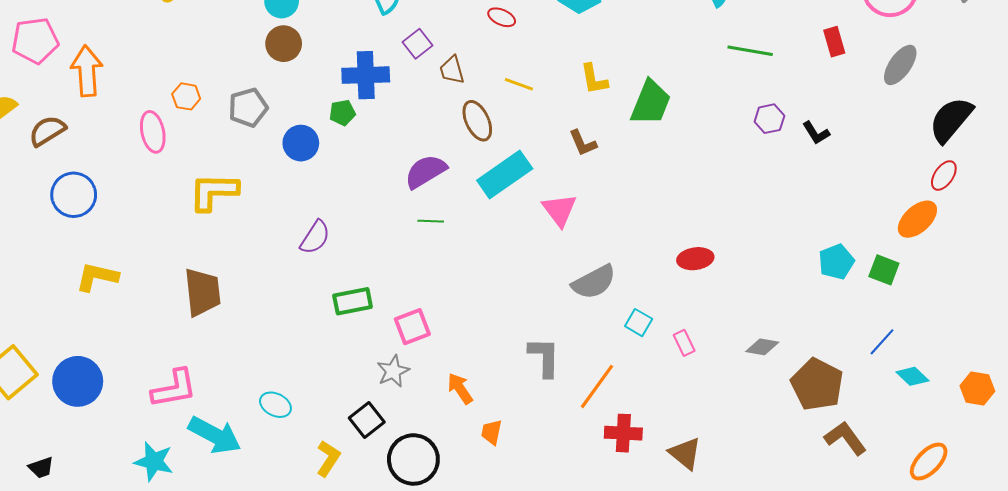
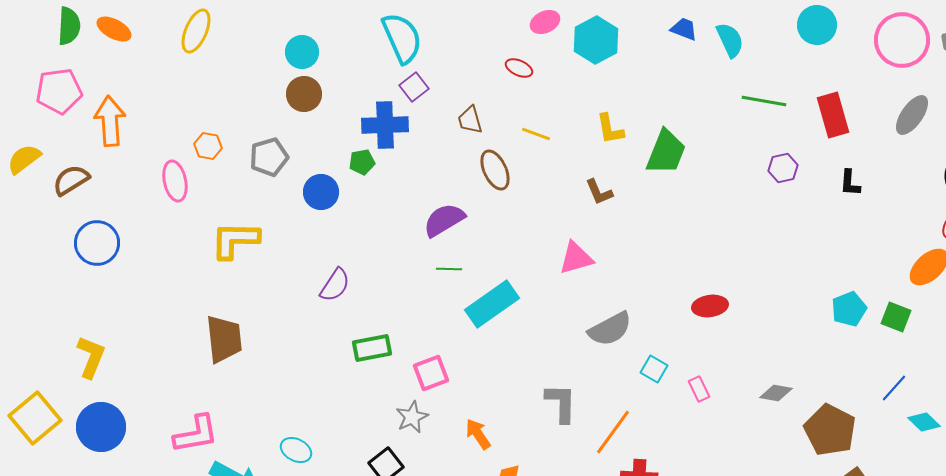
red rectangle: (834, 42) -> (833, 115), moved, size x1.5
purple square: (417, 44) -> (414, 87), moved
black L-shape: (816, 133) -> (850, 183), moved, turned 36
cyan rectangle: (505, 174) -> (492, 304), moved
pink triangle: (559, 210) -> (576, 258), turned 51
yellow L-shape: (97, 277) -> (91, 357), moved, turned 99

